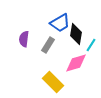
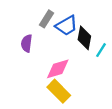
gray rectangle: (48, 45) -> (47, 19), moved
pink diamond: (76, 63) -> (58, 69), moved

